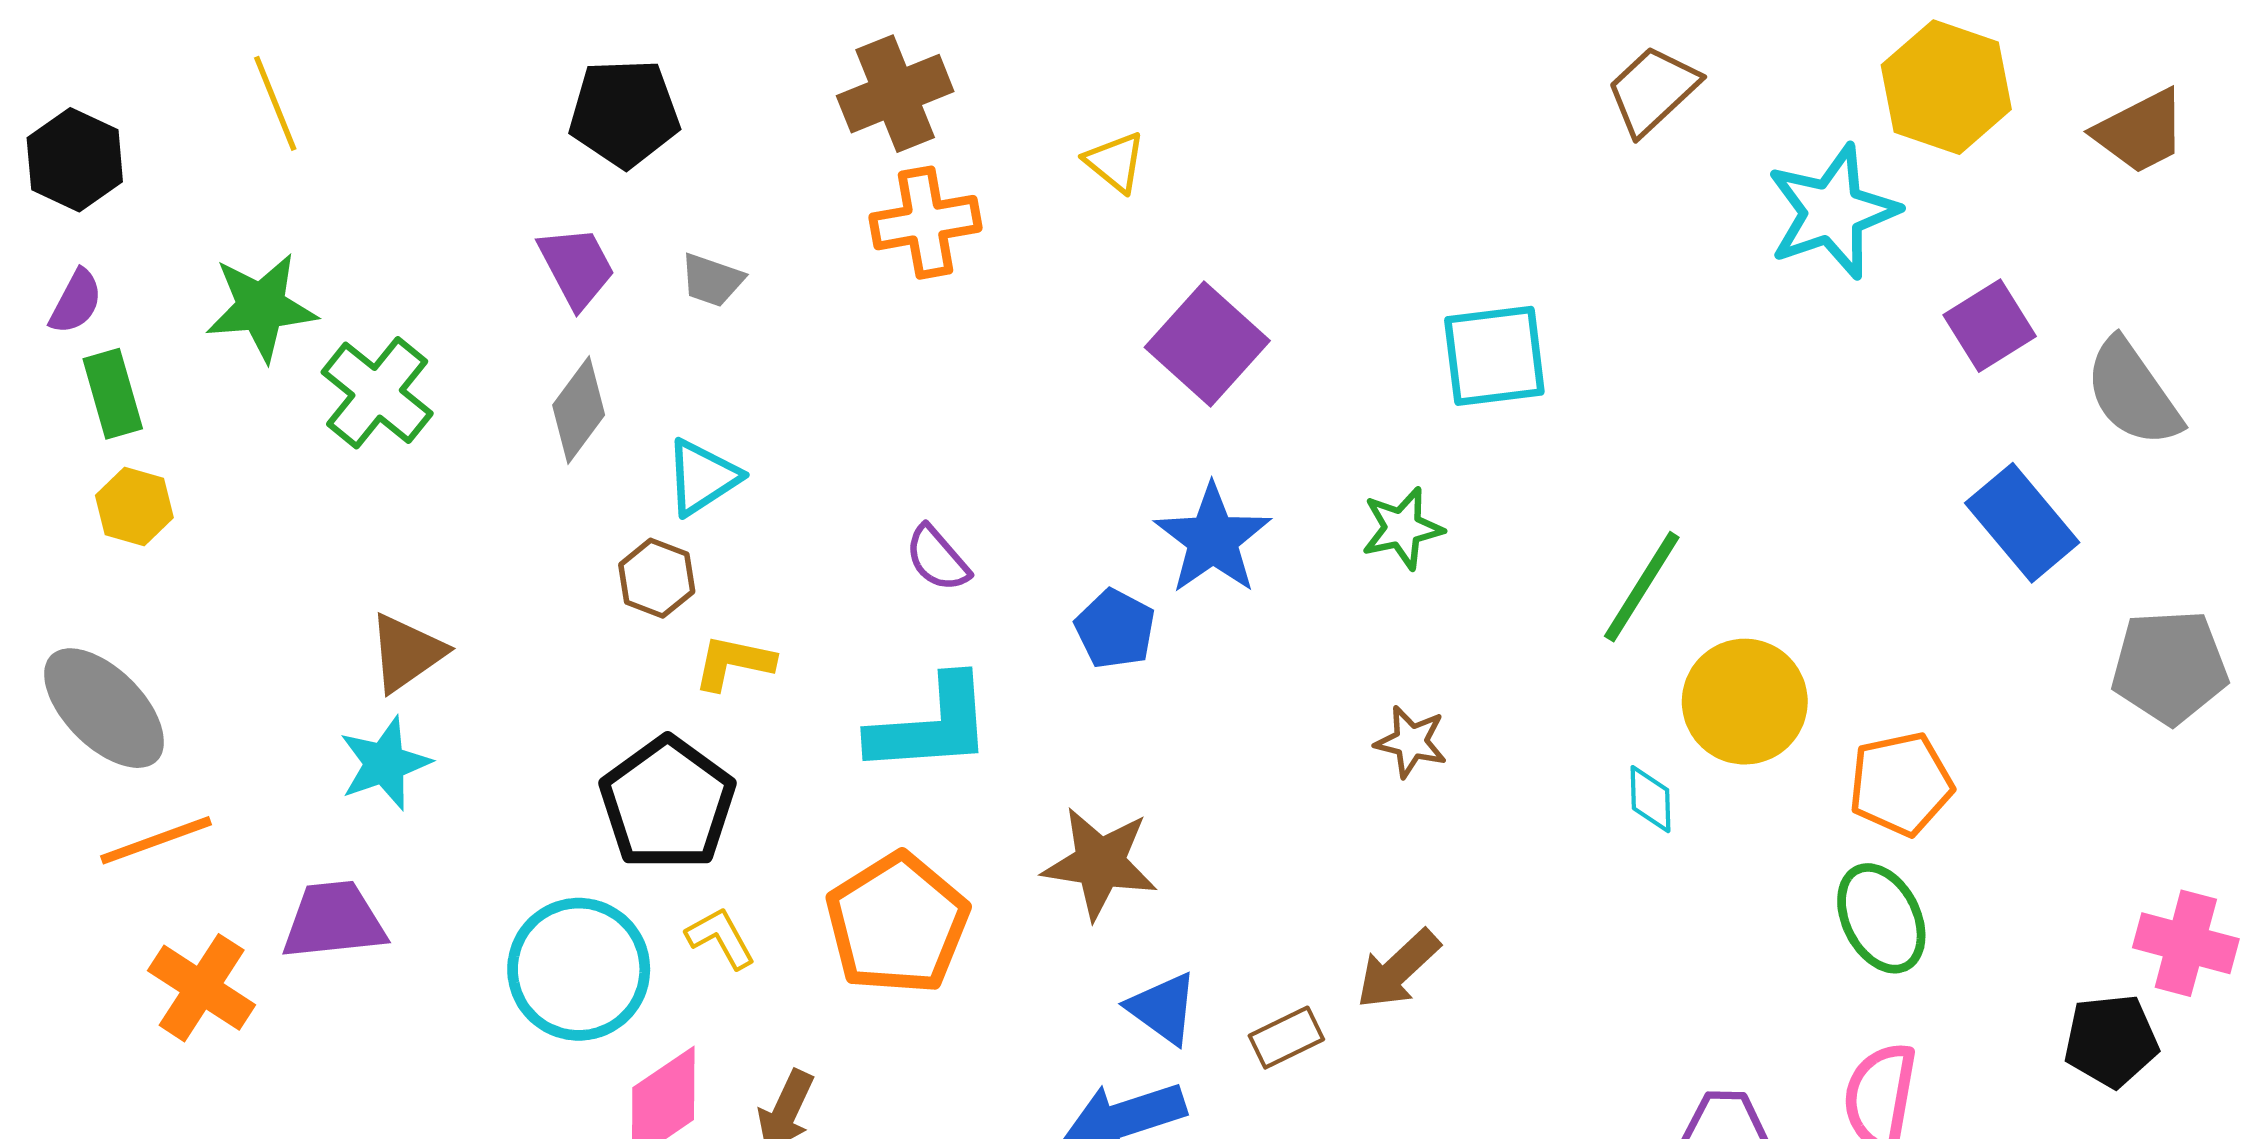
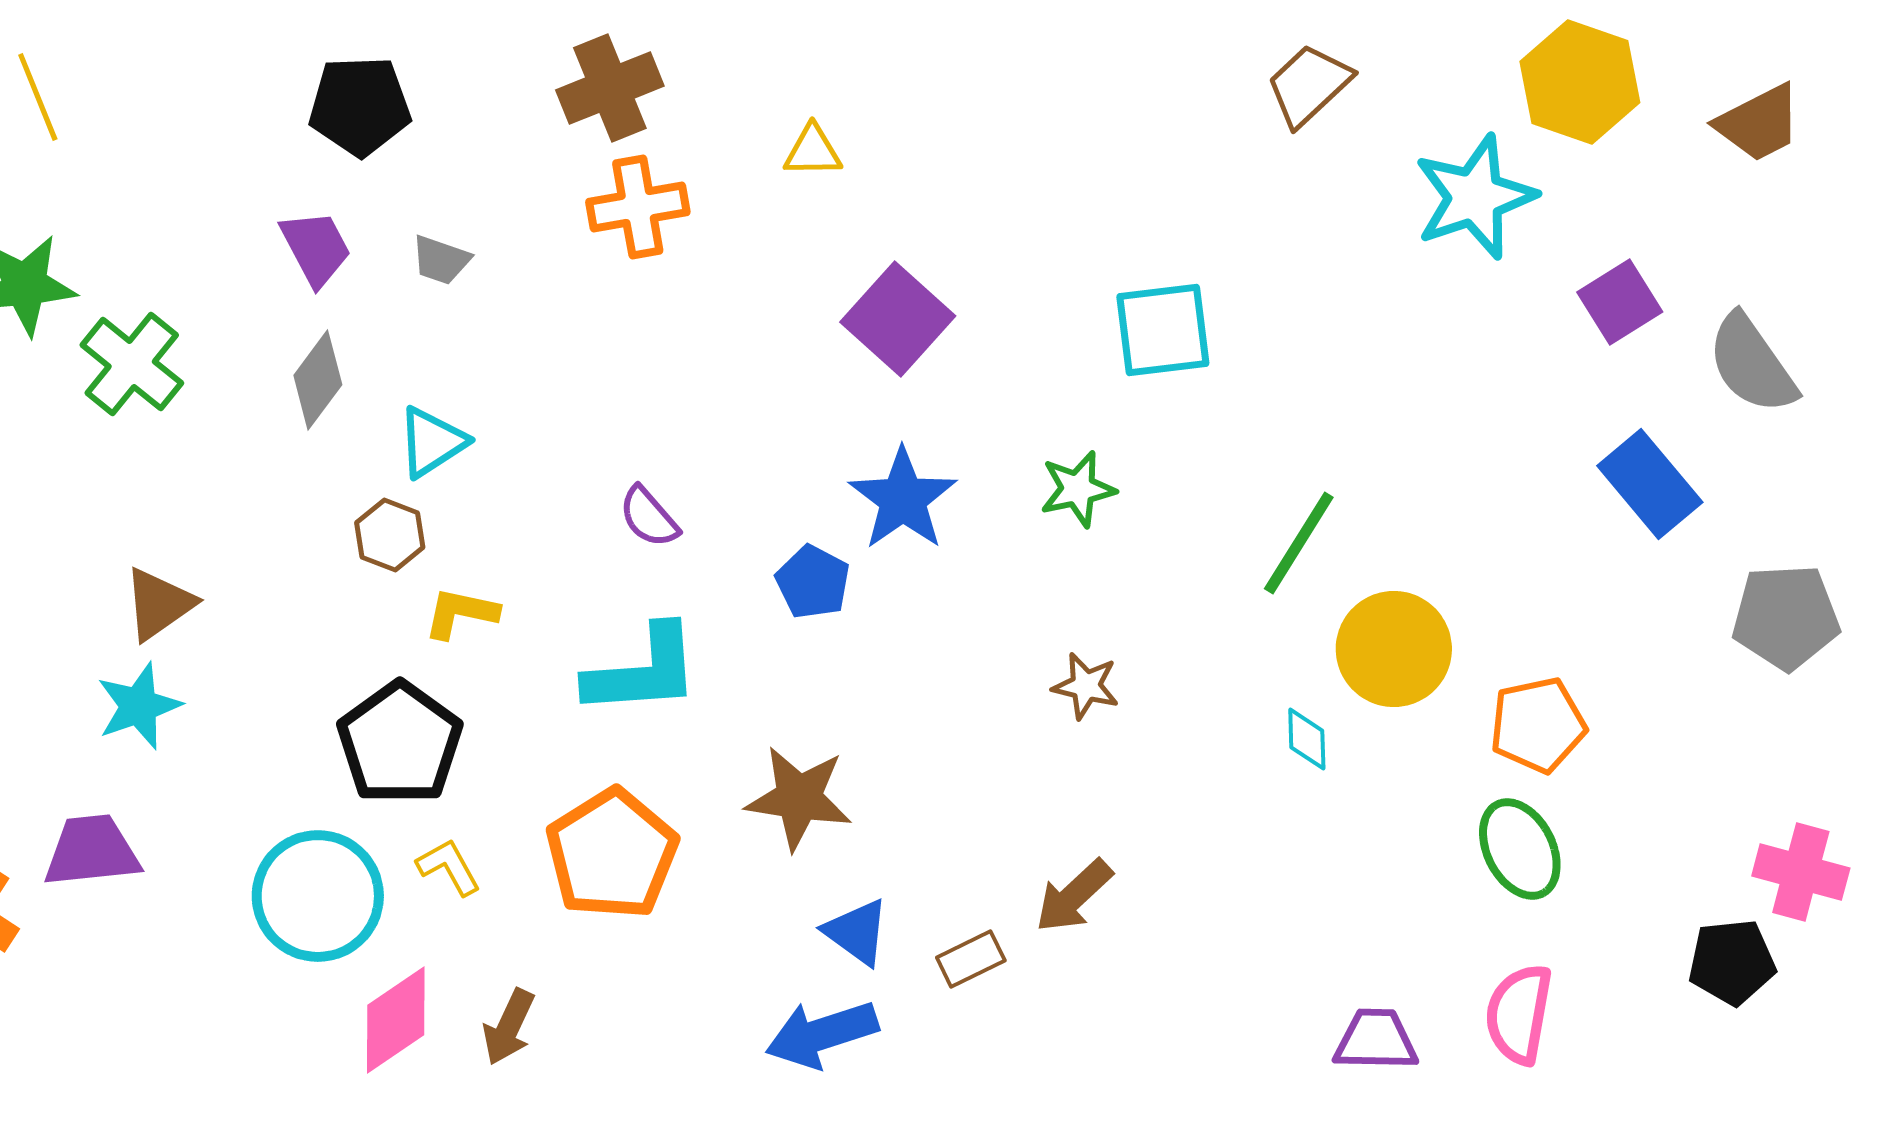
yellow triangle: (1115, 162) -> (813, 151), turned -40

